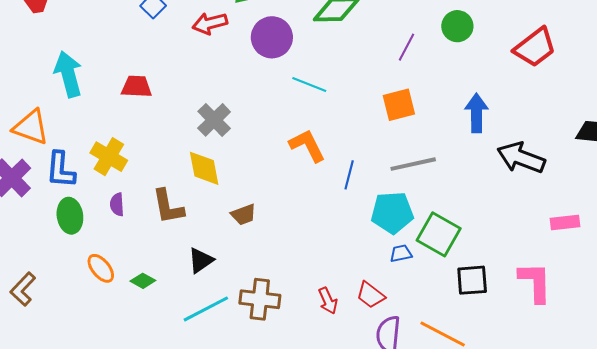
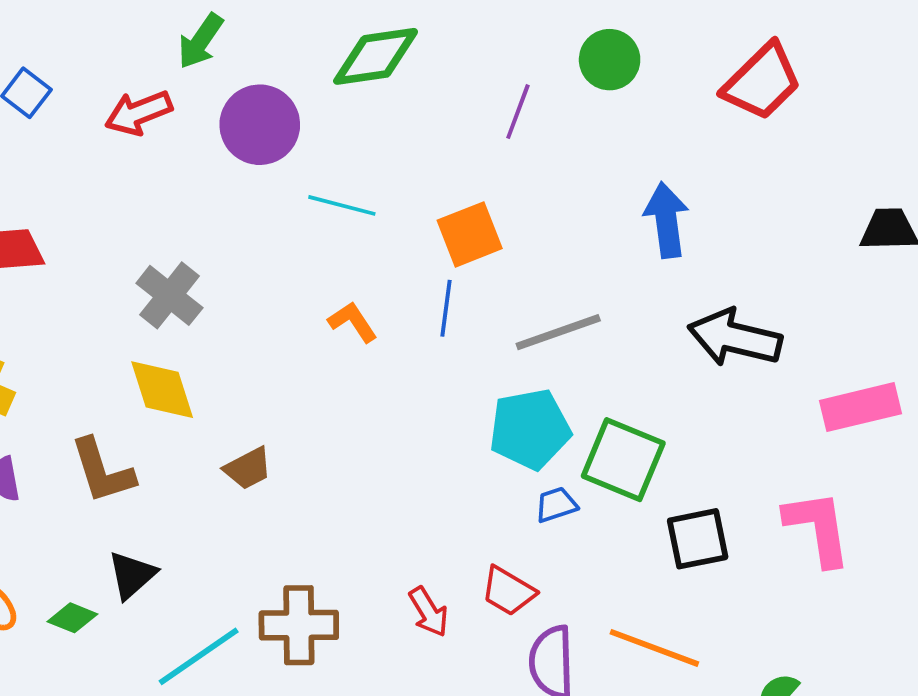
orange square: (399, 105) -> (470, 234), moved
orange L-shape: (307, 146) -> (353, 322), size x0.7
black arrow: (521, 158) -> (735, 338), moved
blue line: (349, 175) -> (446, 308), moved
pink rectangle: (565, 222) -> (860, 407), size x1.4
black triangle: (201, 260) -> (132, 575), moved

